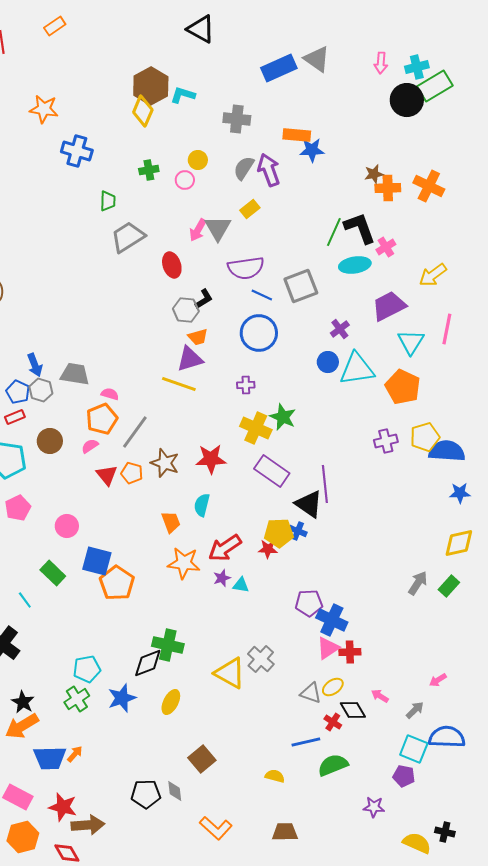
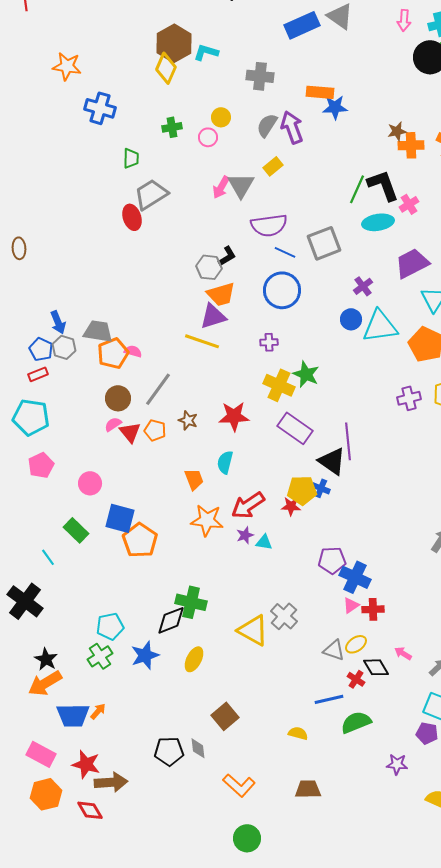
red ellipse: (172, 265) -> (132, 217), moved
orange trapezoid: (198, 337) -> (221, 294), size x1.4
orange pentagon: (102, 419) -> (113, 353), moved
brown circle: (50, 441) -> (118, 398), moved
pink semicircle: (90, 446) -> (113, 424), moved
brown star: (165, 463) -> (188, 420), size x0.7
pink triangle: (328, 648) -> (351, 605), size x0.7

